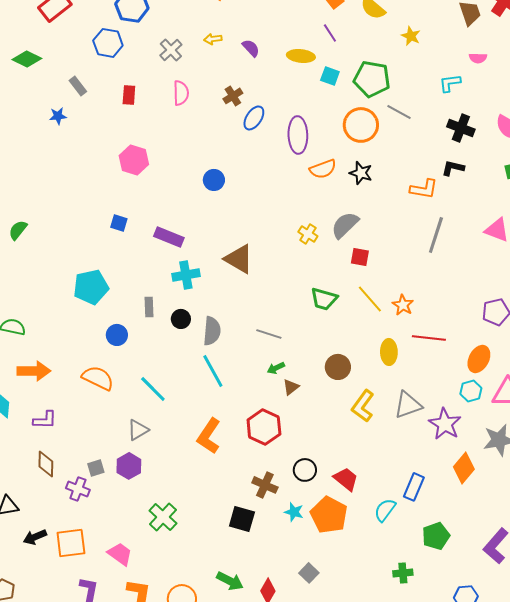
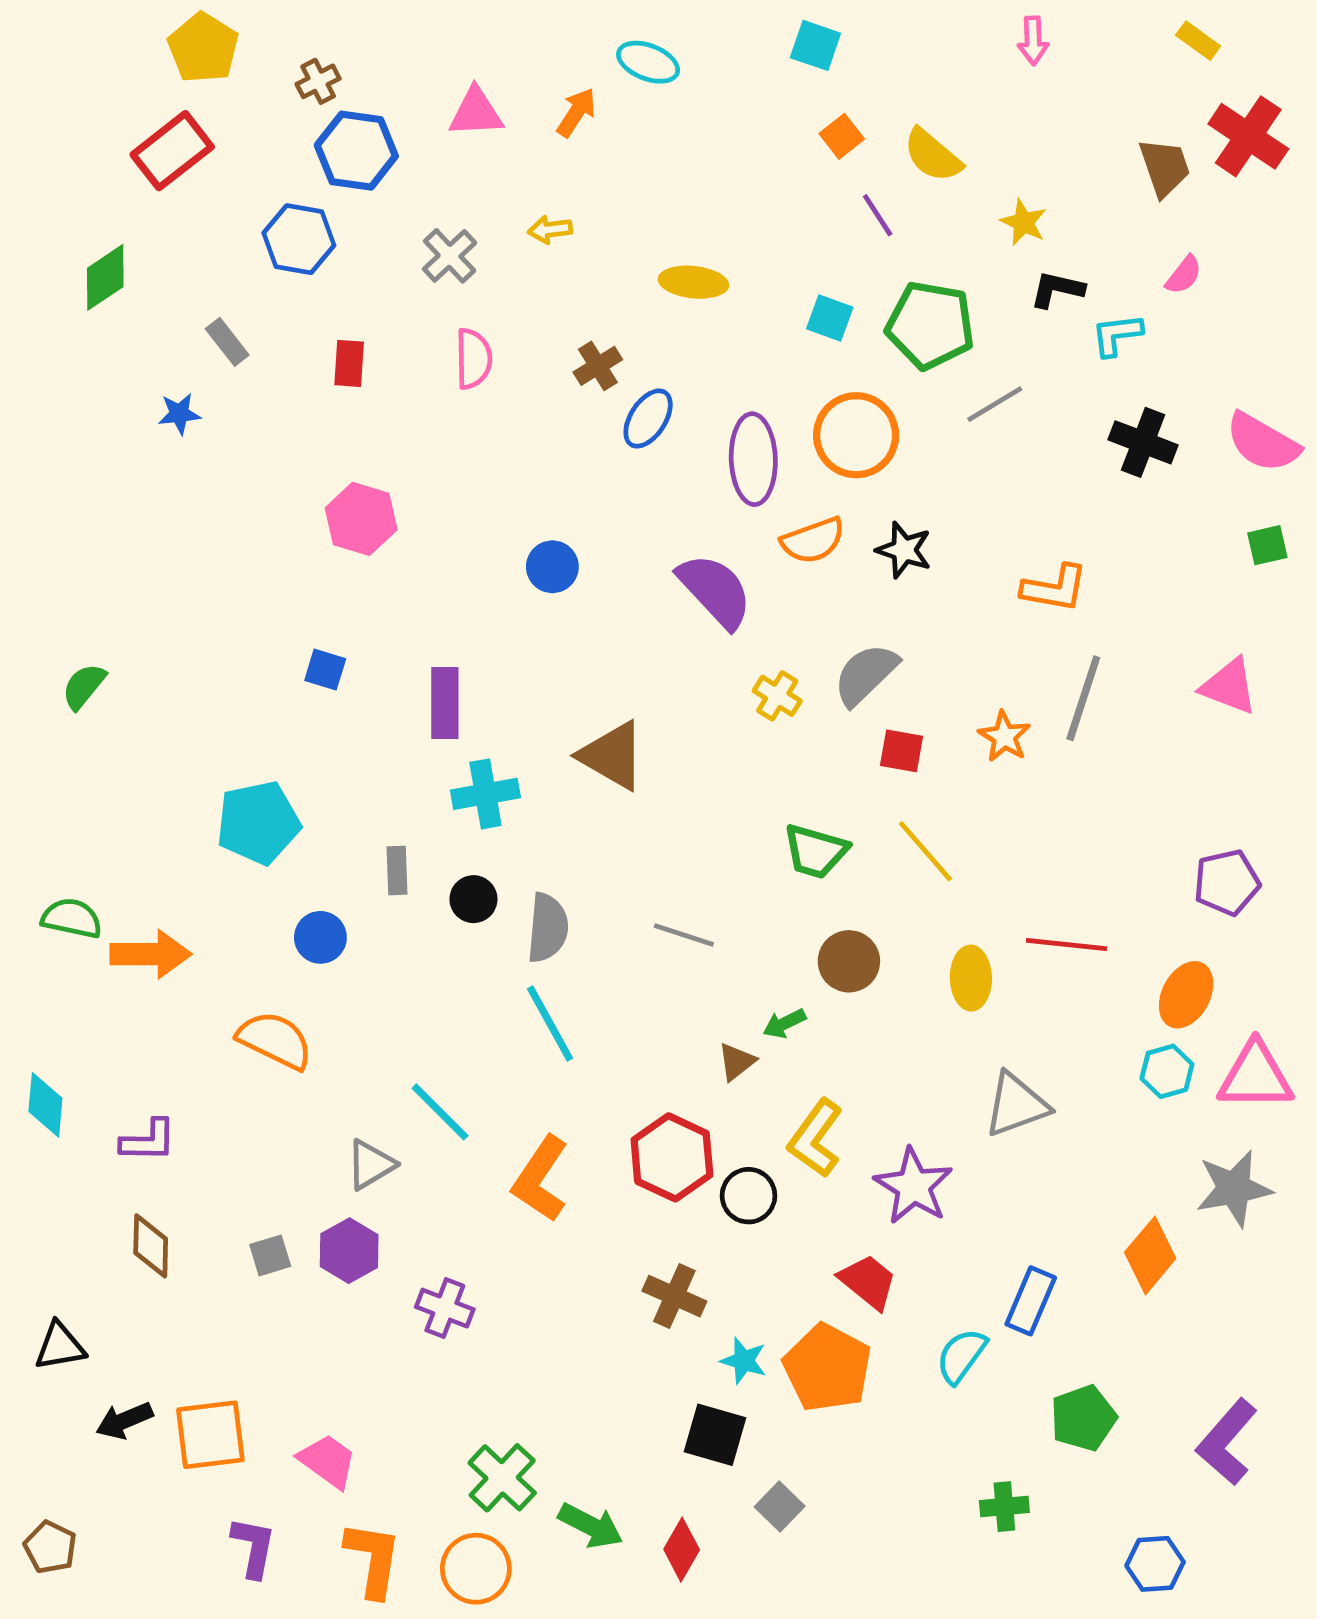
purple line: (330, 33) -> (878, 215), moved
purple semicircle: (251, 48) -> (715, 591), moved, size x1.8
yellow ellipse: (301, 56) -> (693, 282), moved
pink semicircle: (478, 58) -> (1184, 275), turned -54
green diamond: (27, 59) -> (105, 277), turned -60
gray line: (399, 112) -> (995, 404), turned -60
orange circle: (361, 125) -> (856, 435), moved
black L-shape: (453, 168) -> (1057, 289), moved
purple rectangle: (169, 237) -> (445, 703), turned 68
orange star: (403, 305) -> (1004, 737), moved
brown circle: (338, 367) -> (849, 961), moved
green arrow: (276, 368) -> (784, 1023), moved
orange arrow: (34, 371) -> (151, 954), moved
cyan line: (153, 389) -> (440, 1112), moved
yellow L-shape: (363, 406) -> (815, 1138), moved
purple star: (445, 424) -> (913, 1186), moved
black circle: (305, 470) -> (748, 1196), moved
purple cross: (78, 489) -> (445, 1308), moved
green cross: (163, 517) -> (502, 1478), moved
black square: (242, 519) -> (715, 1435), moved

